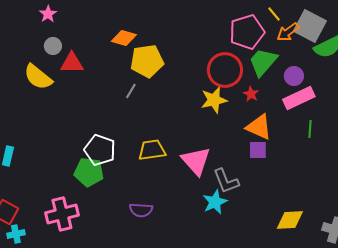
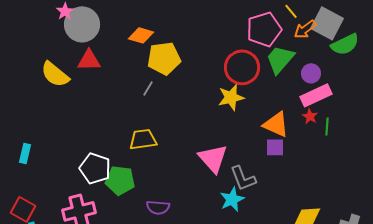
gray circle: (53, 46) -> (82, 24), moved, size x2.0
red star: (251, 94) -> (310, 116), moved
white pentagon: (100, 150) -> (95, 168), moved
yellow trapezoid: (152, 150) -> (143, 139), moved
green pentagon: (89, 172) -> (120, 180), moved

